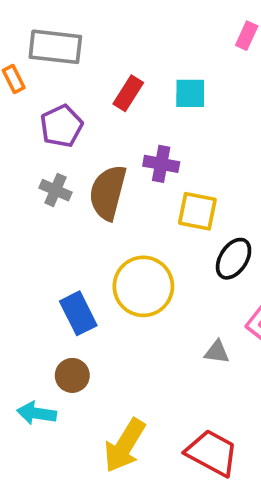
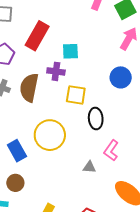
red rectangle: (128, 93) -> (37, 36), size x1.6
cyan square: (190, 93) -> (70, 51), moved
black ellipse: (234, 259) -> (96, 119), turned -35

